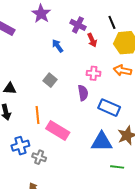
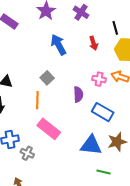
purple cross: (78, 25) -> (81, 12), moved
blue arrow: (58, 46) -> (59, 45), size x1.5
pink cross: (94, 73) -> (99, 79), moved
orange line: (38, 115) -> (37, 100), moved

